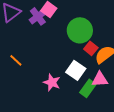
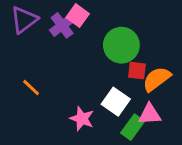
red square: (91, 48) -> (137, 71), turned -32

